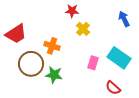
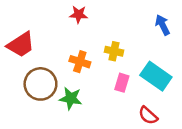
red star: (72, 11) -> (79, 14), moved
yellow cross: (83, 29) -> (114, 51), moved, turned -32
orange cross: (52, 46) -> (80, 62), moved

